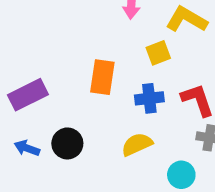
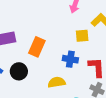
orange rectangle: (102, 77) -> (37, 47), moved

